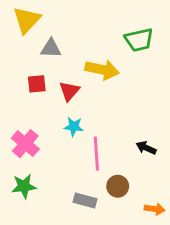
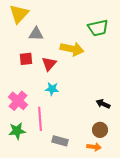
pink line: (96, 154) -> (40, 119), moved
brown circle: (118, 186) -> (100, 130), moved
orange arrow: (155, 209) -> (94, 147), moved

